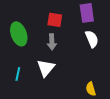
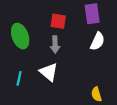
white semicircle: (92, 39) -> (97, 41), turned 48
white triangle: (46, 68) -> (49, 72), turned -30

